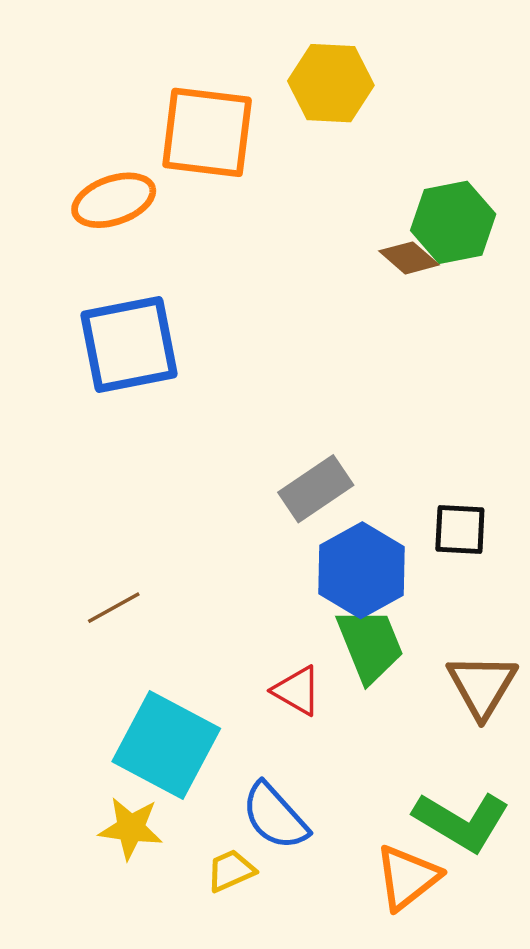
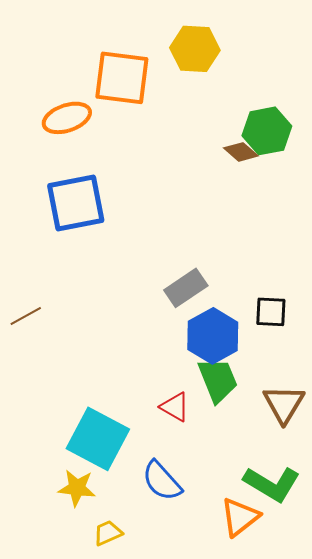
brown line: (114, 608) -> (26, 316), moved
yellow trapezoid: (231, 871) -> (108, 533), moved

